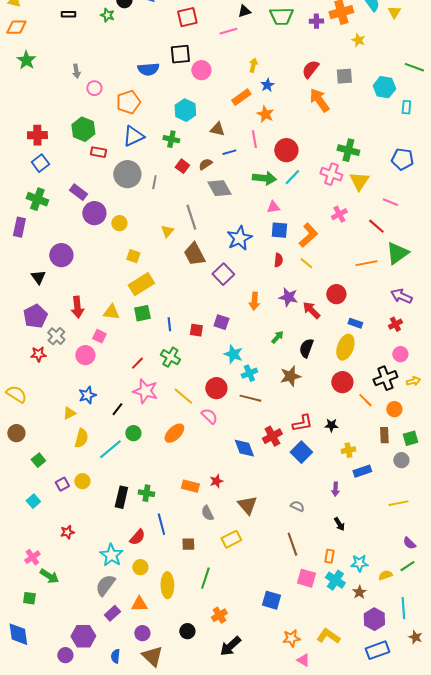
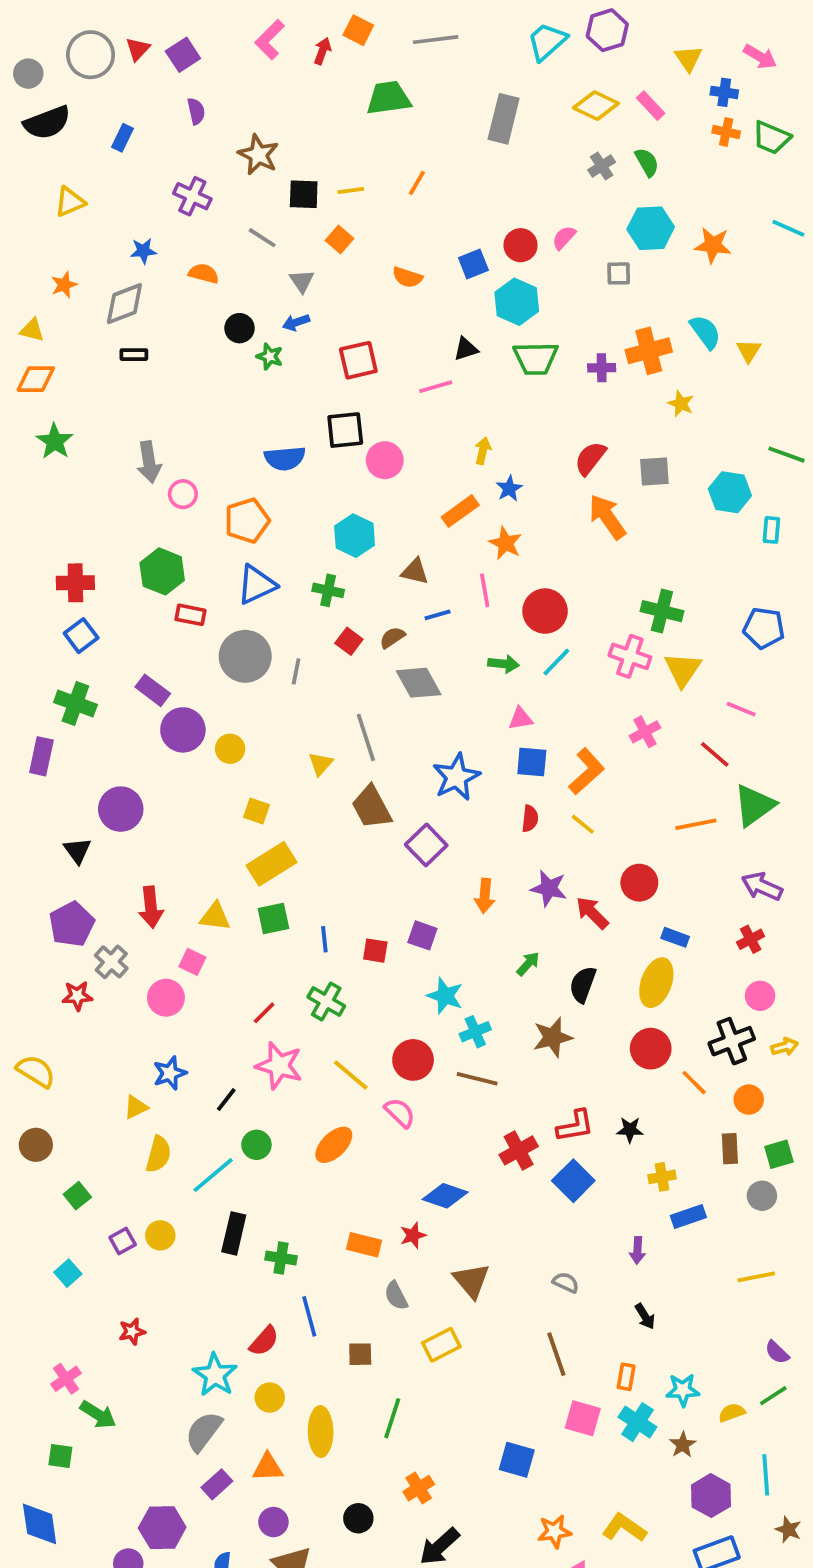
green star: (107, 15) -> (270, 356), moved
gray arrow: (76, 71) -> (149, 462), size x1.5
green arrow: (264, 178) -> (504, 664), size x0.7
blue diamond: (244, 448) -> (445, 1196), moved, turned -50
black rectangle: (121, 497) -> (234, 1233), moved

